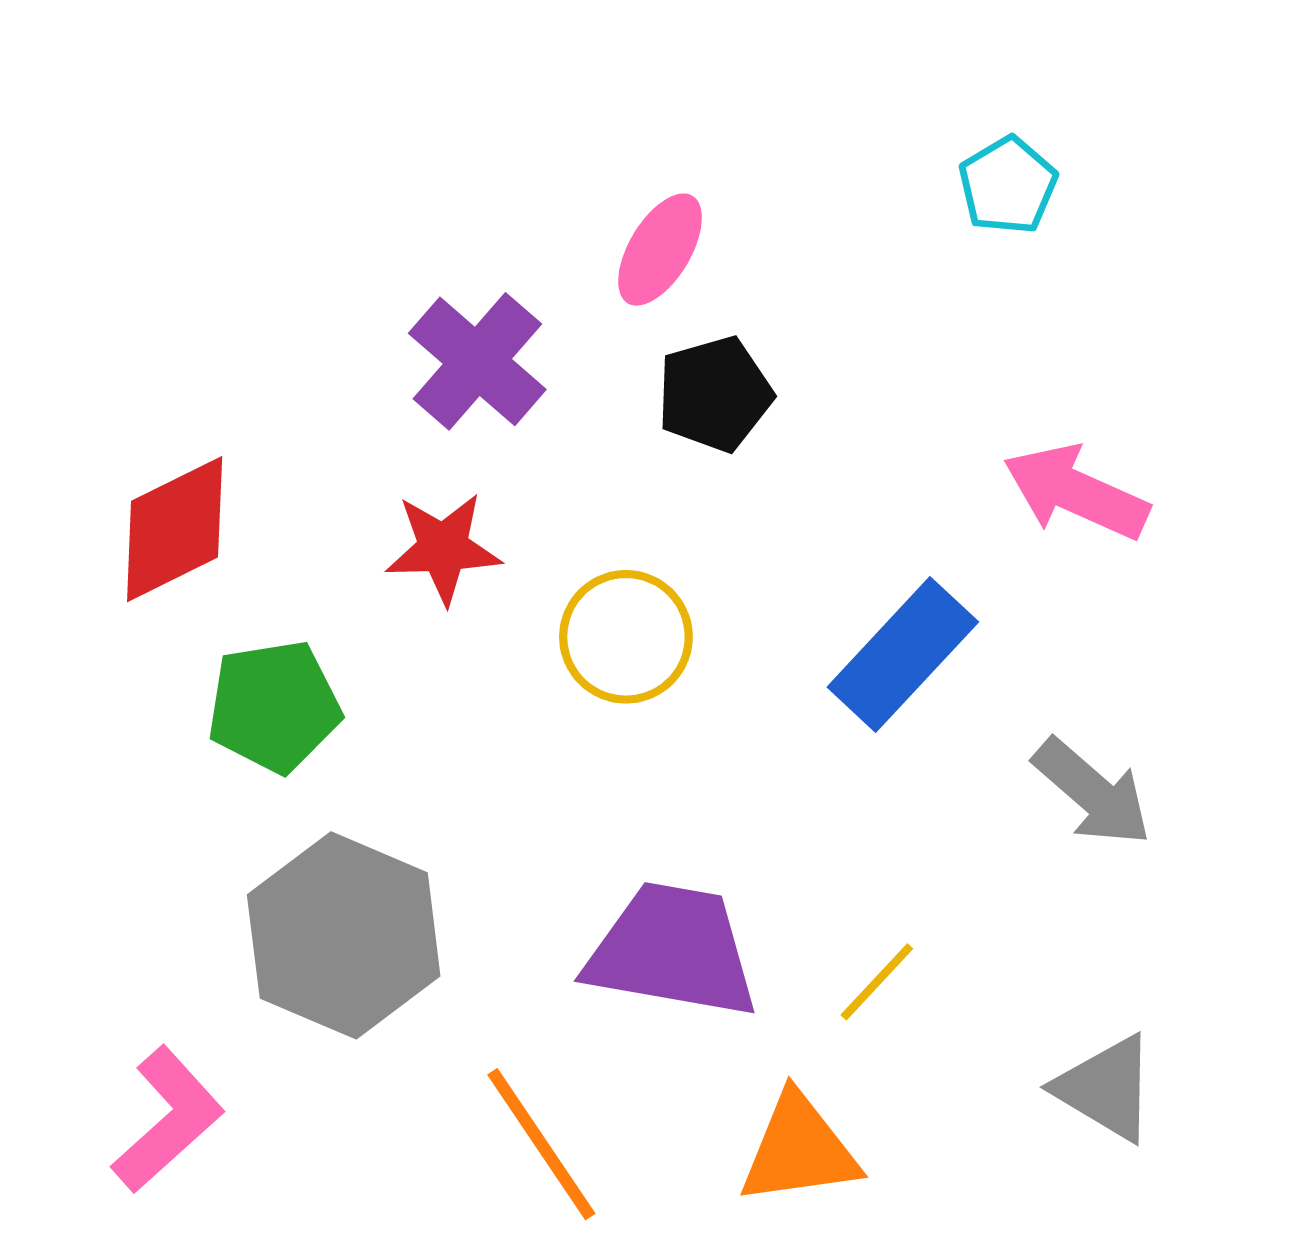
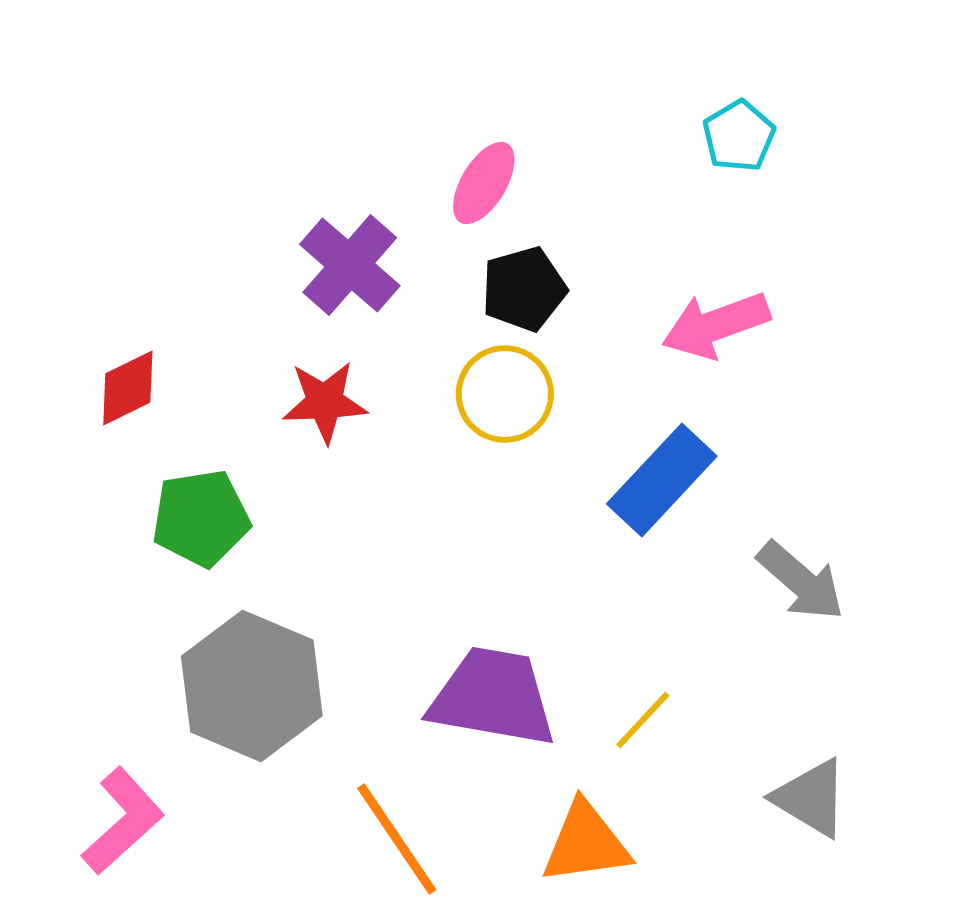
pink arrow: (1076, 492) -> (716, 325), moved, turned -44
red diamond: (175, 529) -> (128, 388), size x0.7
yellow circle: (626, 637) -> (505, 394), moved

